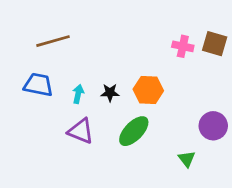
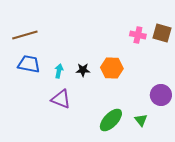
brown line: (53, 41) -> (25, 35), moved
green ellipse: (134, 131) -> (111, 120), moved

